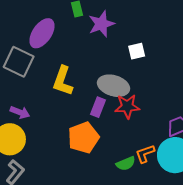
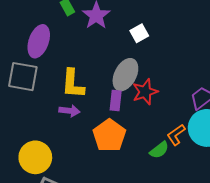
gray ellipse: (114, 86) -> (125, 75), turned -64
purple arrow: (20, 112) -> (70, 111), moved

